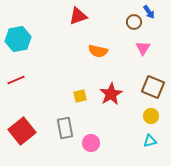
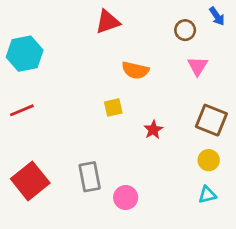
blue arrow: (149, 12) -> (217, 16), moved
red star: (111, 94) -> (153, 130), size x0.6
yellow square: (80, 96) -> (113, 108), moved

